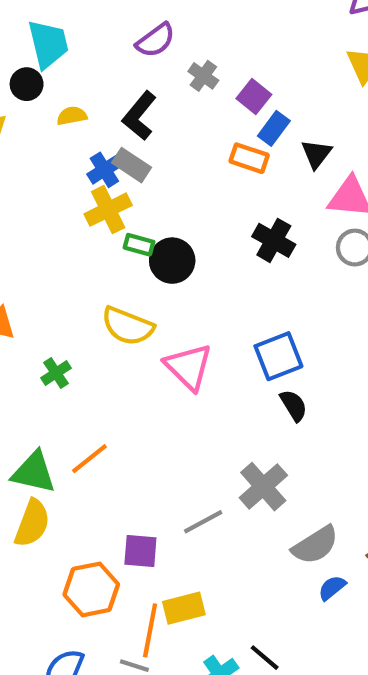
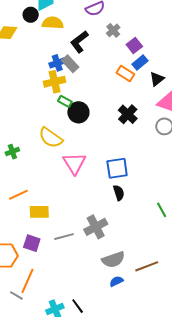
yellow semicircle: (72, 116) -> (53, 23), moved, size x1.5
yellow rectangle: (184, 608) -> (39, 212), moved

